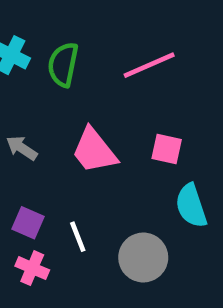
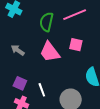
green semicircle: (63, 65) -> (46, 22), moved
pink square: (167, 149) -> (76, 45), moved

